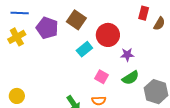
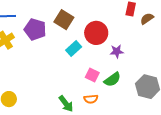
brown semicircle: (159, 24) -> (147, 19), turned -152
green semicircle: (130, 78) -> (112, 80), moved

